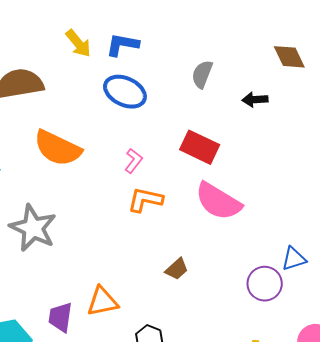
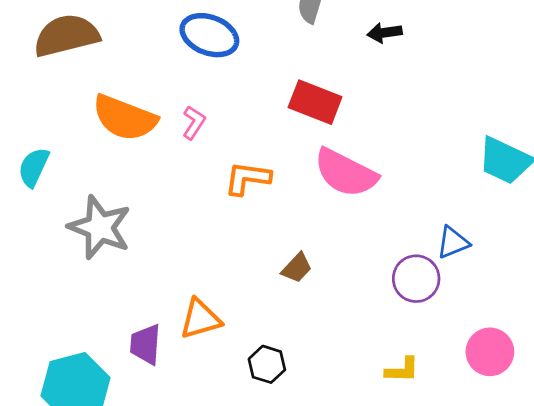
pink L-shape: (134, 161) -> (194, 123), moved

